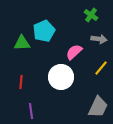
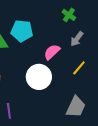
cyan pentagon: (44, 31) -> (22, 31), turned 30
gray arrow: (99, 39) -> (77, 39), turned 119

